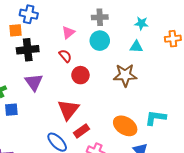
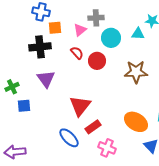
gray cross: (100, 17) -> (96, 18), moved
orange square: (16, 30) -> (55, 28), moved
cyan triangle: (136, 47) -> (138, 34), moved
red circle: (80, 75) -> (97, 61), moved

